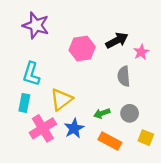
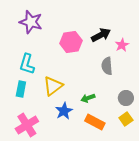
gray circle: (130, 113) -> (126, 98), moved
pink cross: (43, 128) -> (27, 125), moved
yellow square: (146, 138) -> (126, 119), turned 32

